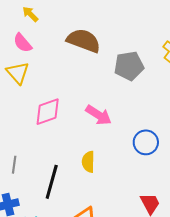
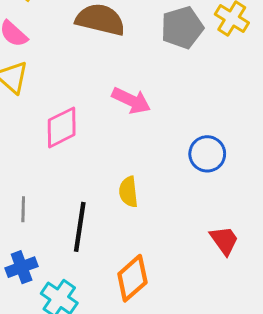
gray pentagon: (129, 66) -> (182, 28), moved
pink arrow: (99, 115) -> (131, 100), moved

